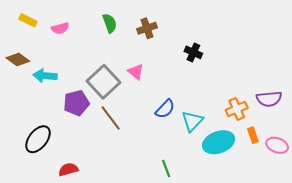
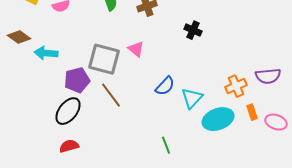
gray square: (104, 82) -> (104, 59), turned -32
black ellipse: (38, 139) -> (68, 111), moved

